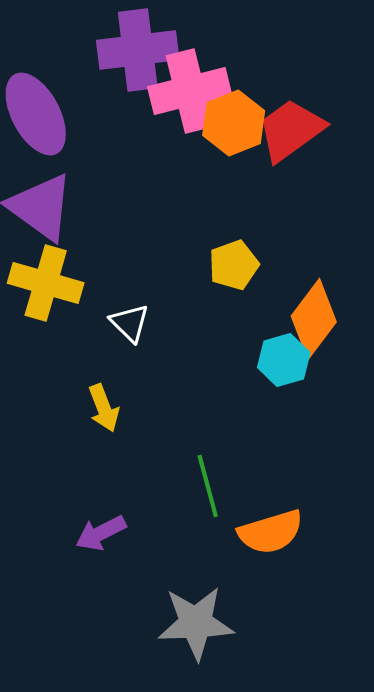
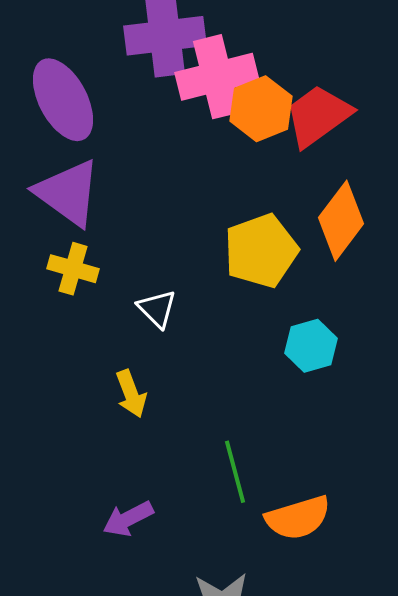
yellow pentagon: (234, 265) -> (261, 251), size x1.5
yellow cross: (46, 283) -> (73, 269), size x0.7
orange diamond: (314, 319) -> (341, 221), moved

